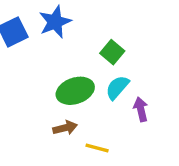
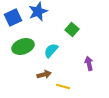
cyan semicircle: (117, 87) -> (51, 50), moved
green ellipse: (75, 91) -> (23, 46), moved

